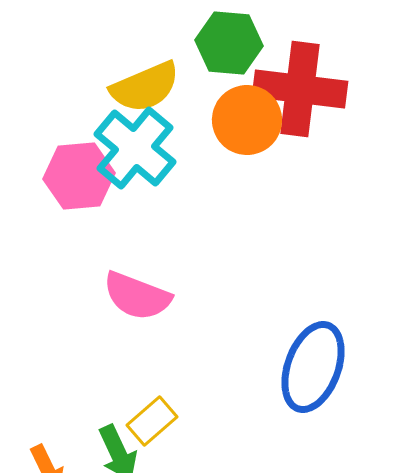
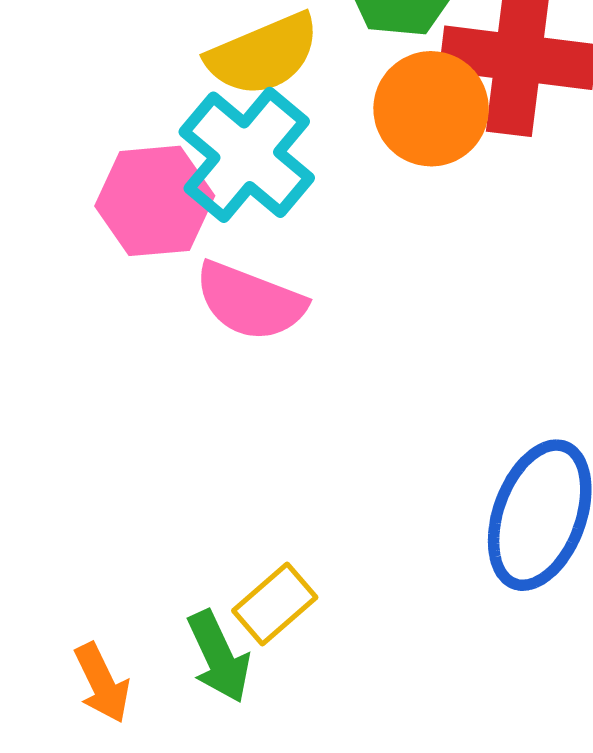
pink semicircle: (137, 296) -> (250, 301), moved

